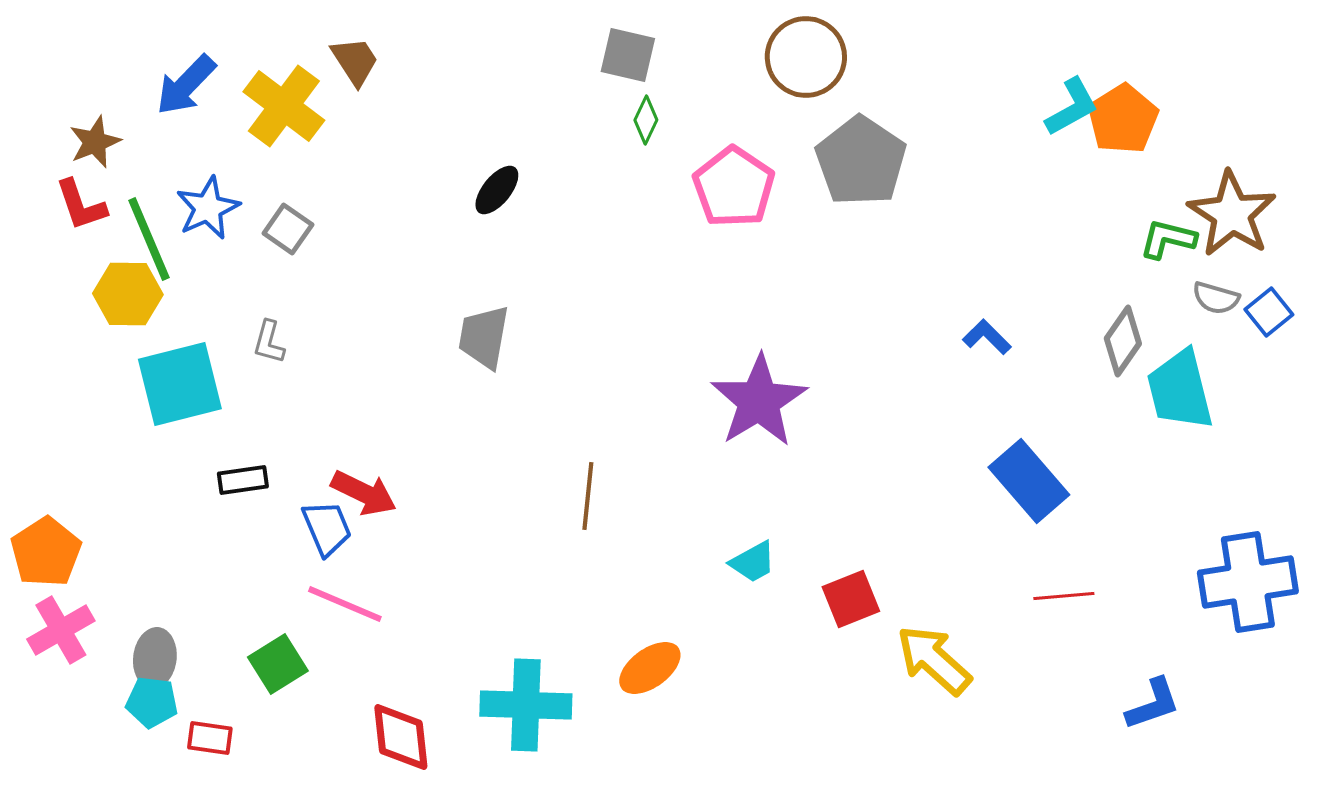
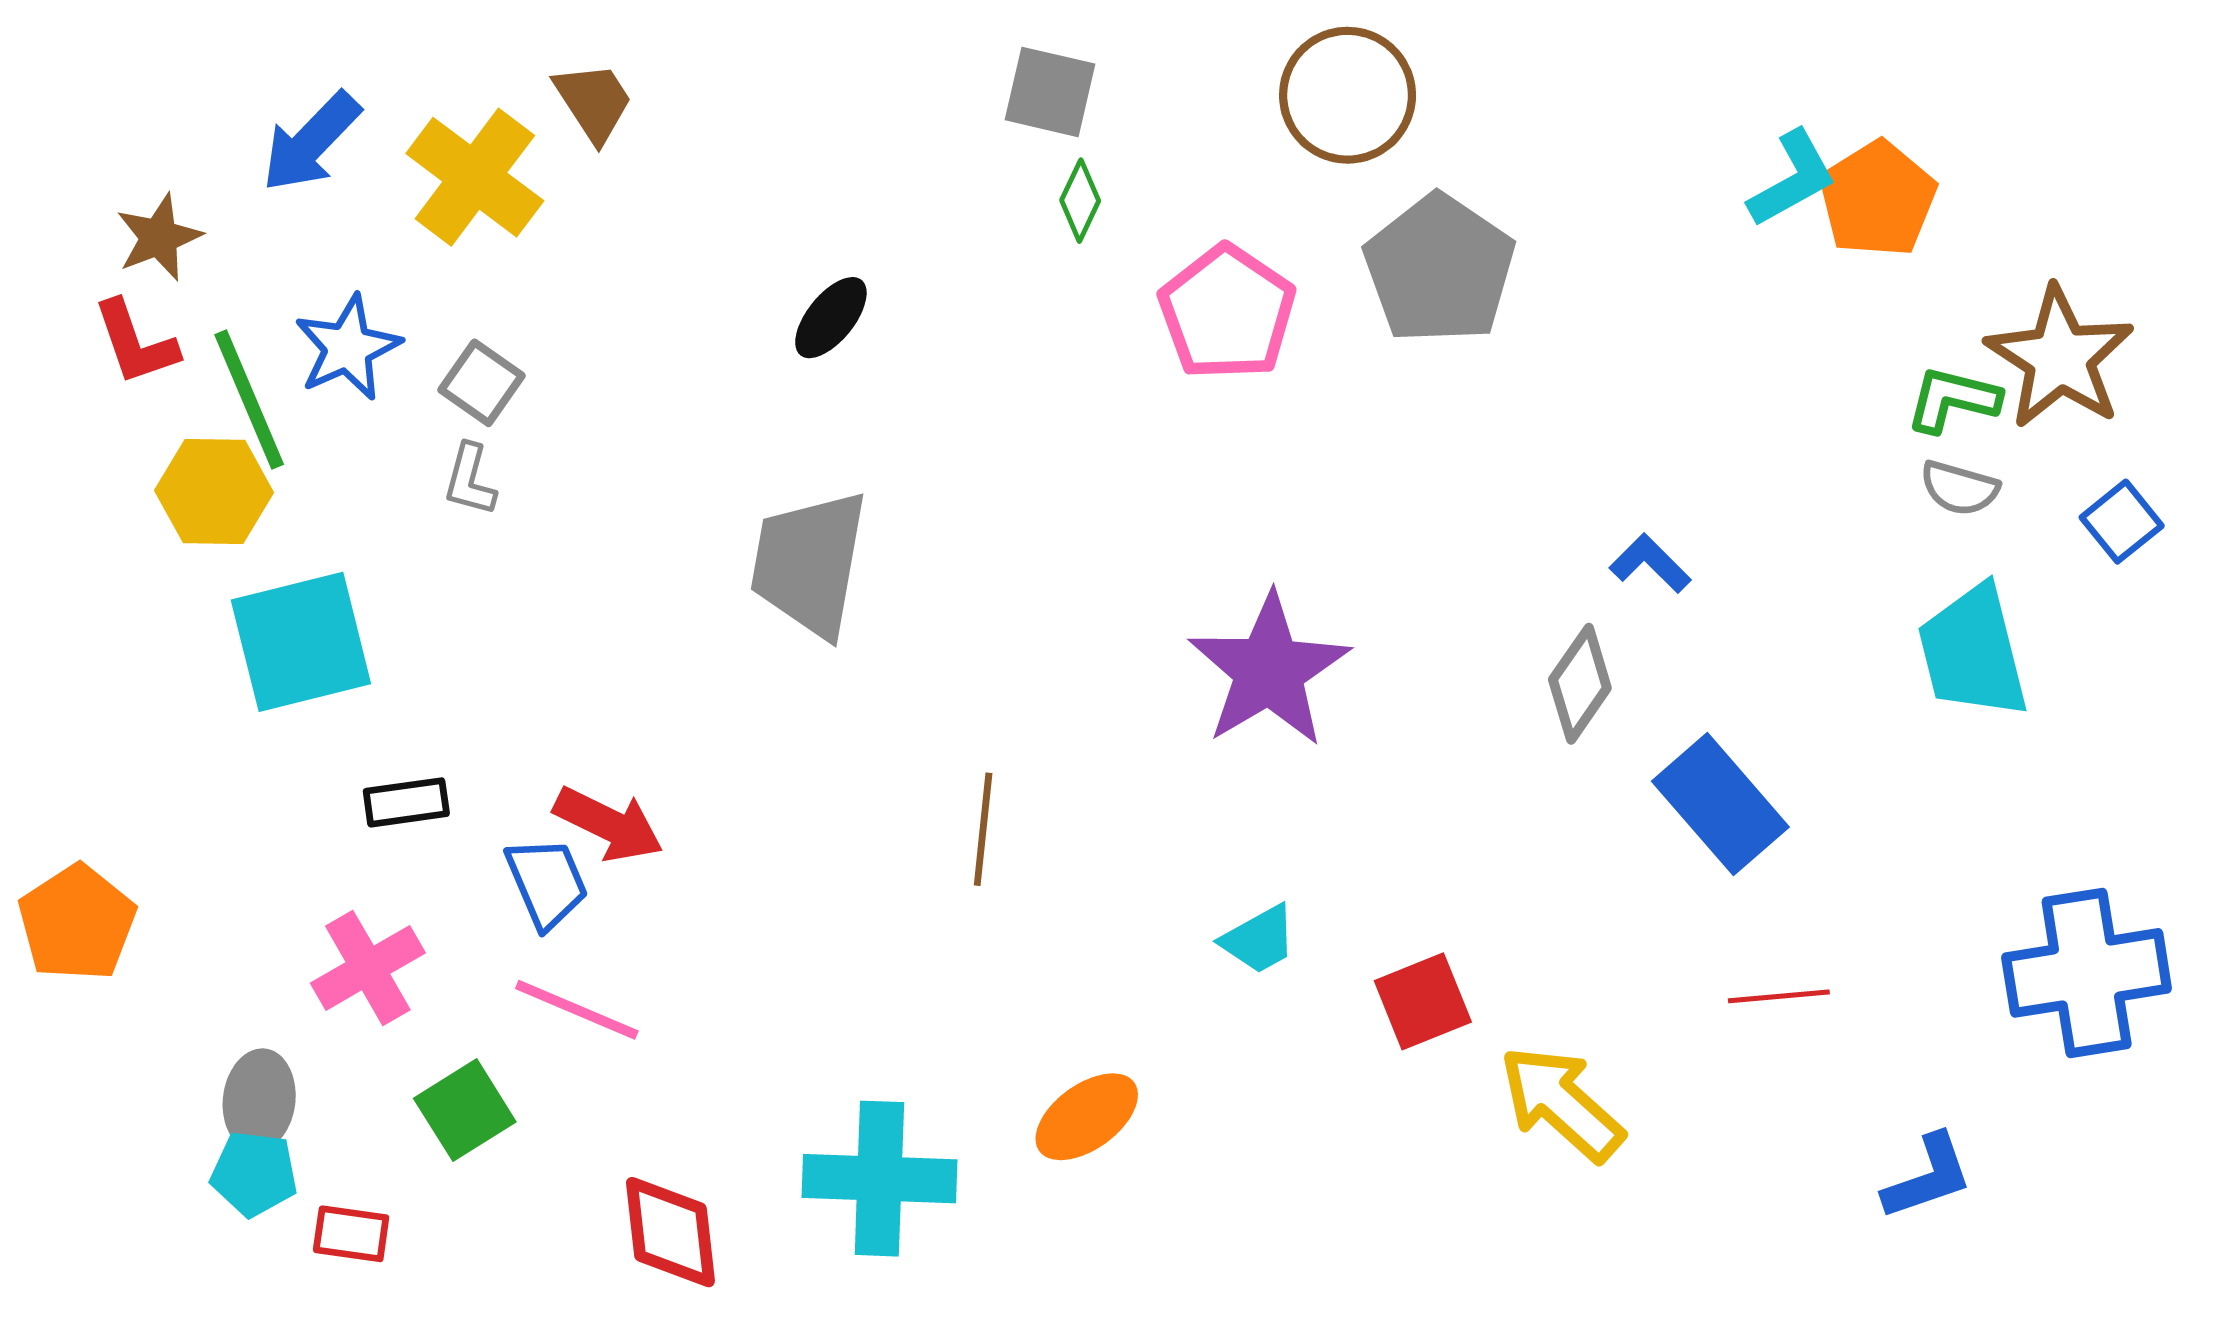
gray semicircle: (1216, 298) -> (1959, 488), moved
gray trapezoid: (484, 337) -> (809, 563), size x1.4
gray diamond: (1123, 341) -> (1580, 684), moved
gray L-shape: (269, 342) -> (470, 480), moved
pink cross: (61, 630) -> (368, 968), moved

